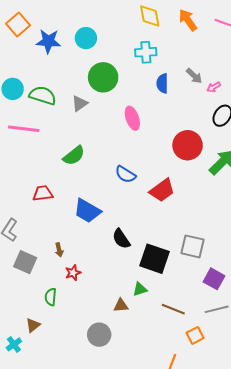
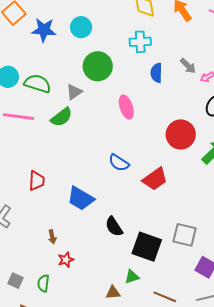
green semicircle: (74, 156) -> (62, 117), moved
red trapezoid: (43, 193) -> (37, 181), turned 100
gray square: (25, 262) -> (15, 281), moved, size x0.7

